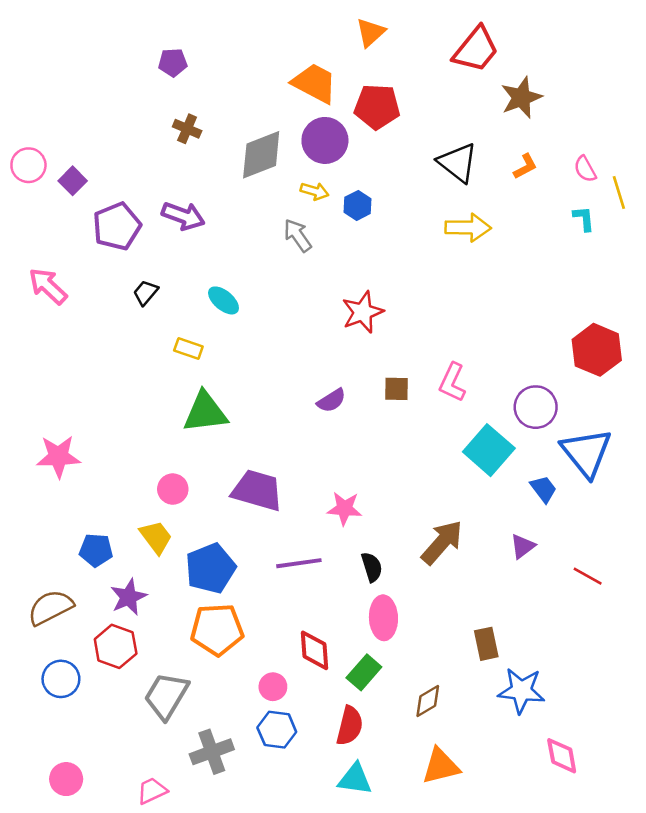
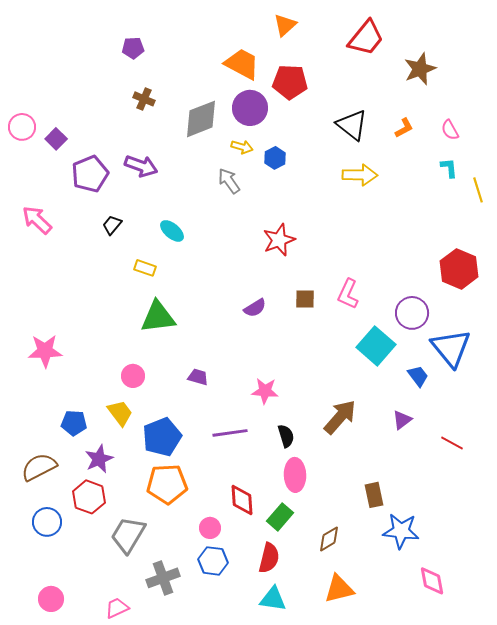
brown star: (521, 98) -> (420, 69), moved
yellow line: (619, 192) -> (478, 190), moved
purple trapezoid: (257, 490) -> (198, 377), size x0.5

